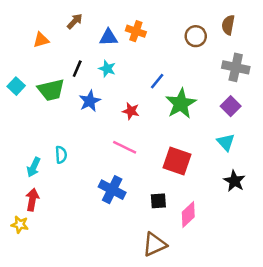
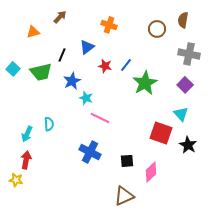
blue triangle: (108, 37) -> (87, 47), moved, turned -35
cyan star: (107, 69) -> (86, 98), moved
red star: (131, 111) -> (105, 66), moved
red square: (177, 161) -> (161, 133), moved

